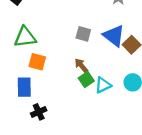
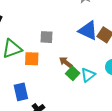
gray square: (83, 34) -> (47, 37), moved
orange square: (37, 62) -> (32, 59), moved

